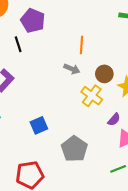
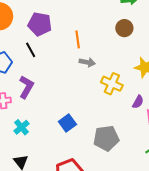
orange line: (82, 45) -> (78, 39), moved
brown circle: (104, 74) -> (124, 28), moved
gray pentagon: (74, 149) -> (106, 138), turned -30

